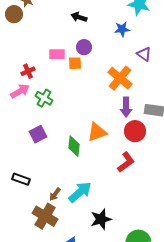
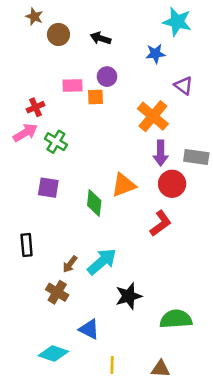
brown circle: (14, 14) -> (58, 34), moved
purple square: (38, 134) -> (48, 188), turned 36
black rectangle: (21, 179) -> (27, 245), turned 66
brown cross: (45, 216) -> (57, 292), size x0.7

